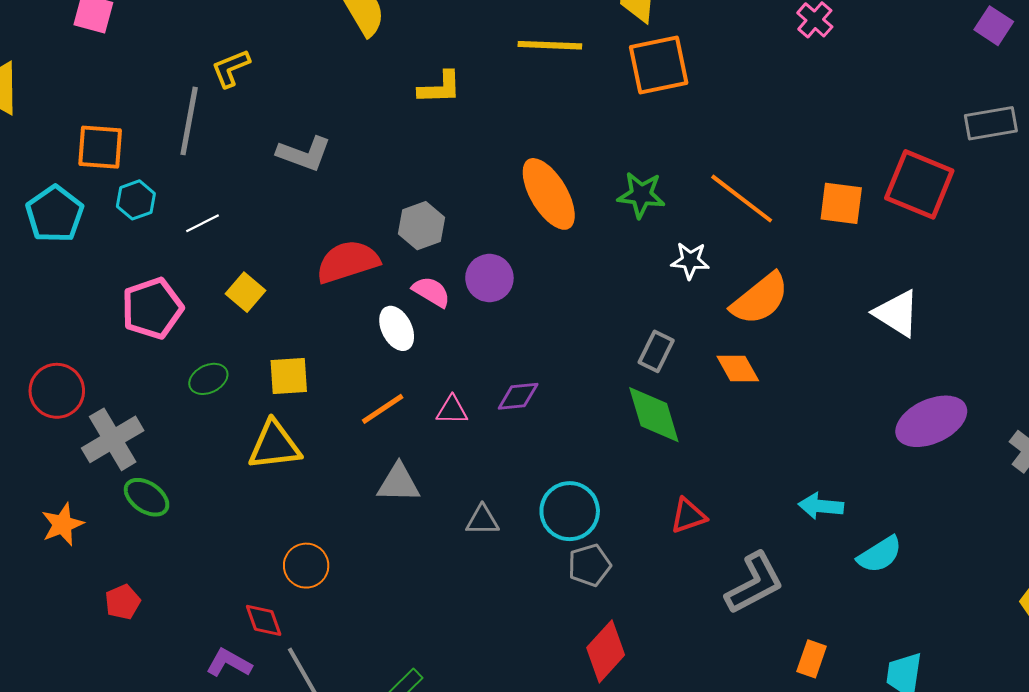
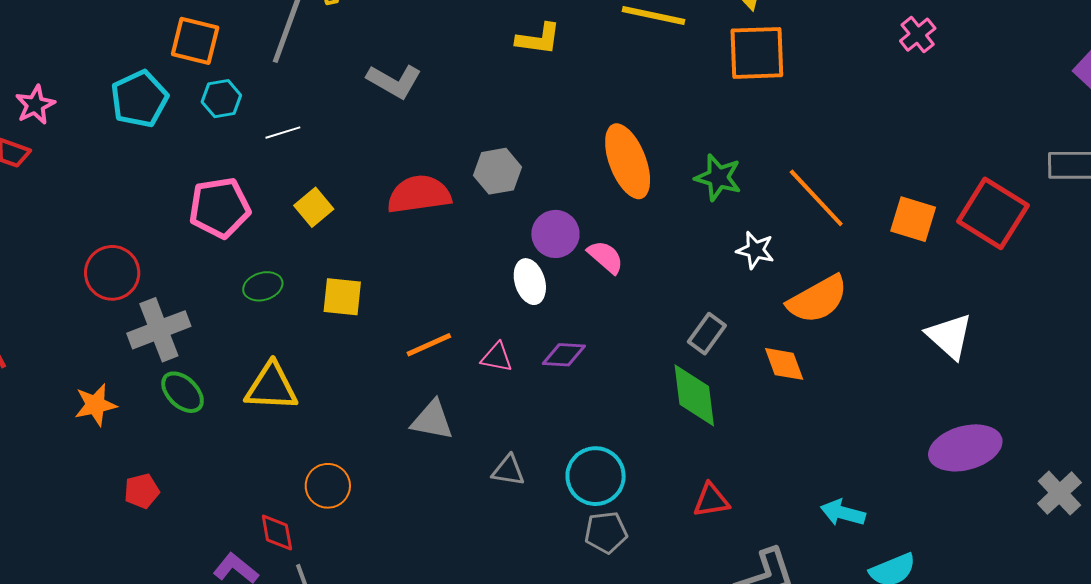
pink semicircle: (431, 292) -> (606, 257), moved
white ellipse: (397, 328) -> (530, 282), moved
yellow triangle: (274, 445) -> (271, 387), moved

